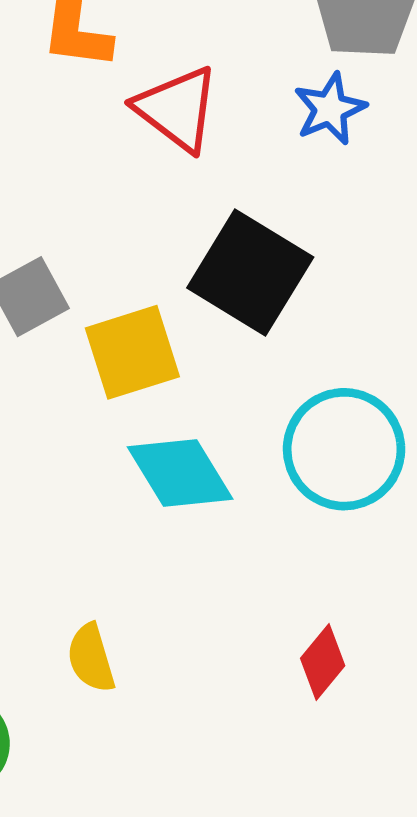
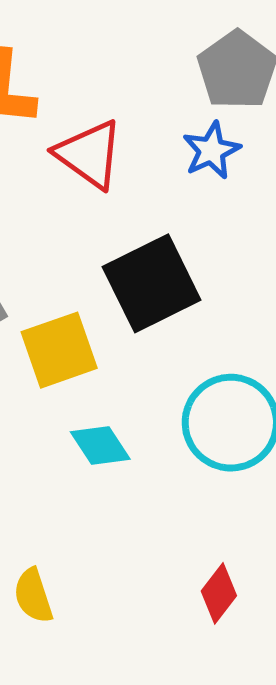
black square: (250, 272) -> (152, 283), turned 34
cyan diamond: (180, 473) -> (100, 446), size x0.7

